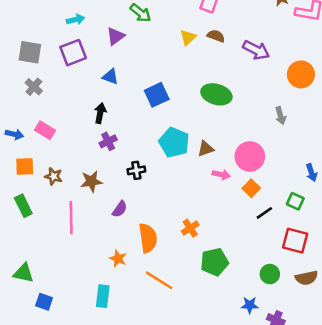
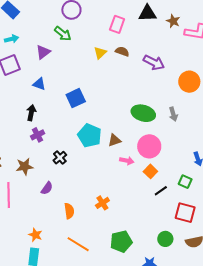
green ellipse: (216, 94) -> (143, 113), moved
black cross: (136, 170) -> (60, 158), turned -32
orange semicircle: (148, 238) -> (69, 211), size x0.7
orange star: (118, 259) -> (35, 235), moved
green pentagon: (214, 262) -> (121, 242), moved

